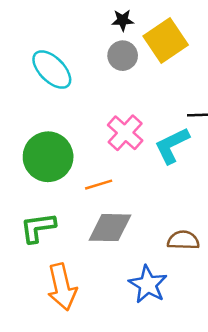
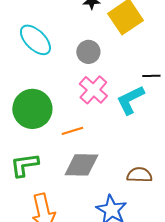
gray circle: (123, 56) -> (88, 52), moved

